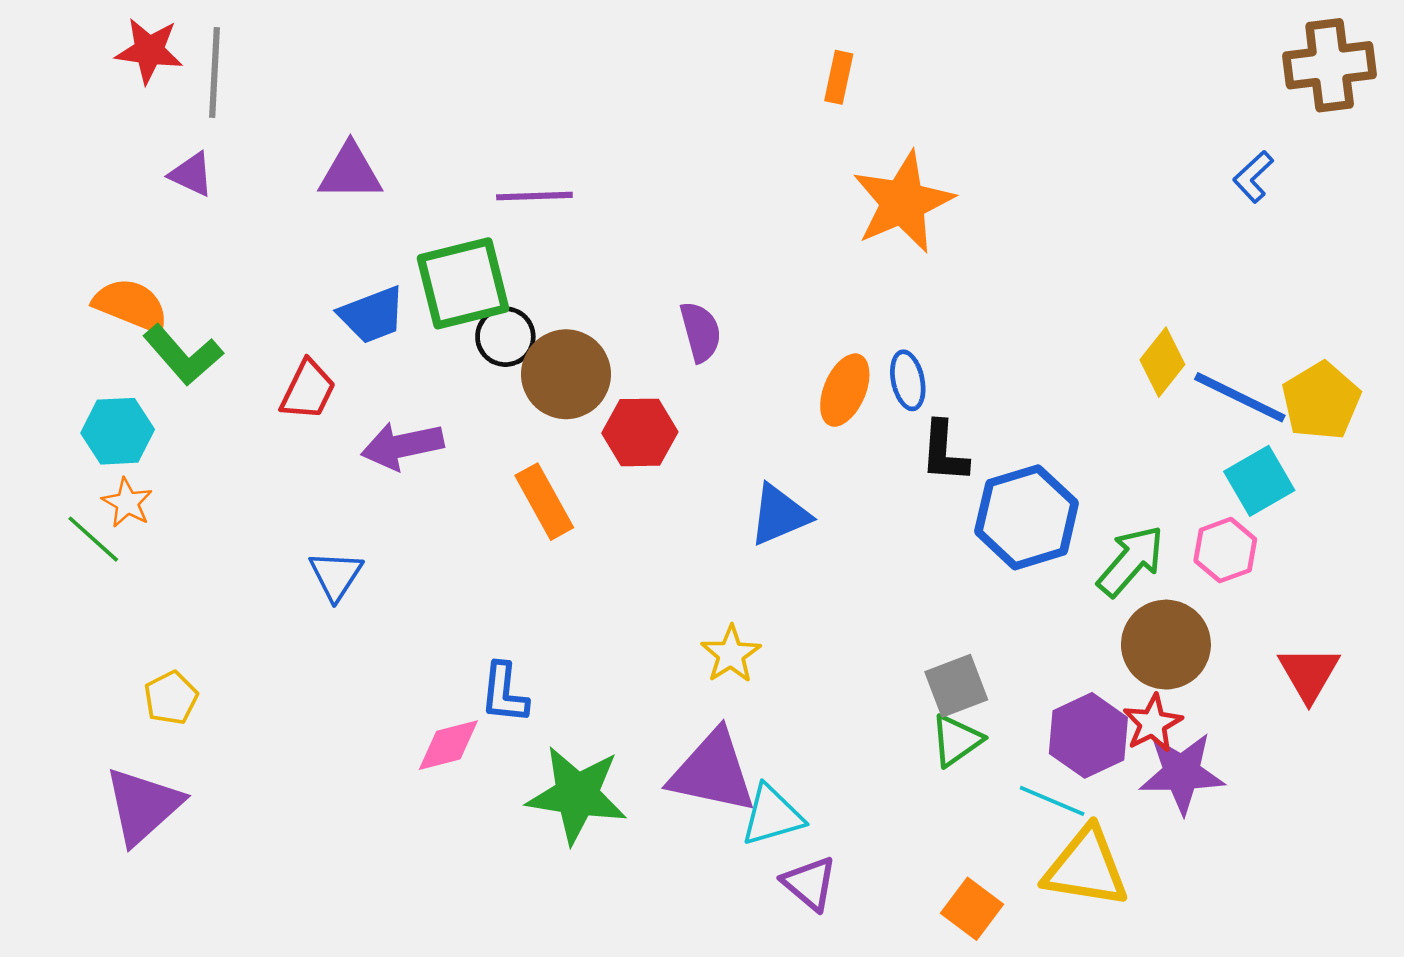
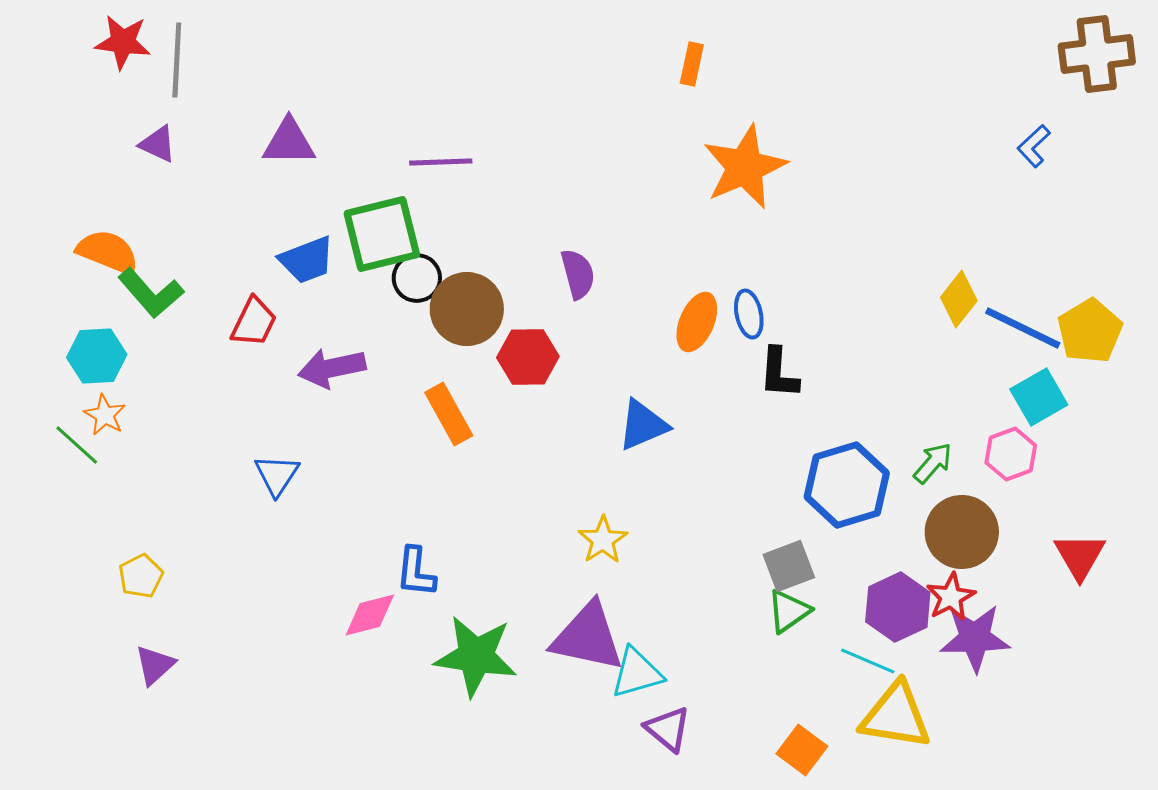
blue hexagon: (1027, 517) -> (847, 485), moved
green arrow: (1131, 561) -> (933, 463), size x0.7
purple triangle: (143, 806) -> (155, 665), moved, size x0.6

